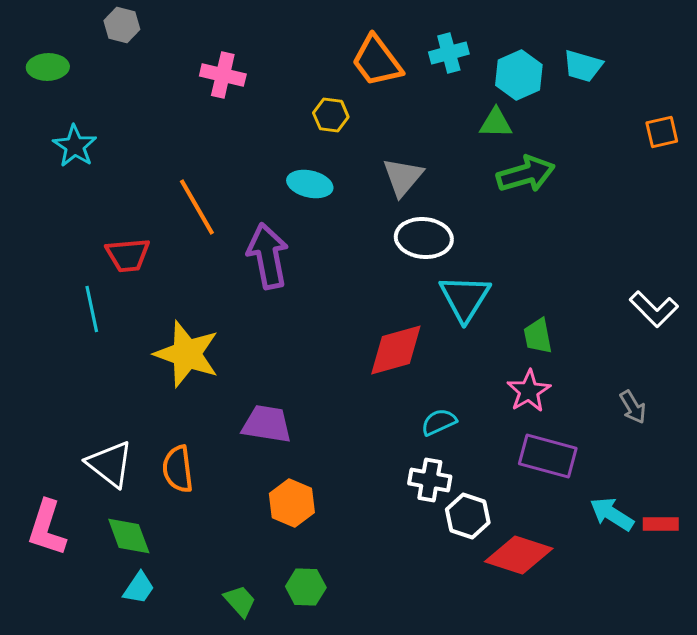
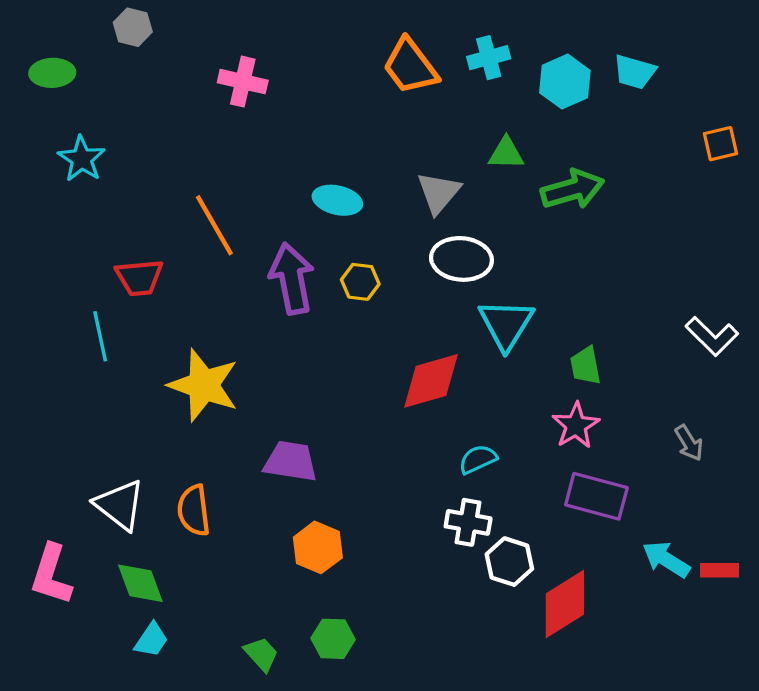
yellow hexagon: (331, 115) -> (360, 282), moved
green triangle: (496, 123) -> (506, 153), moved
red diamond: (519, 555) -> (565, 604), turned -50

